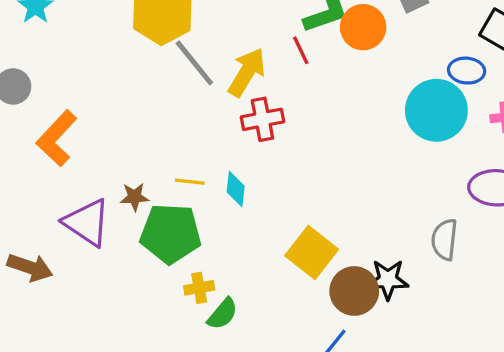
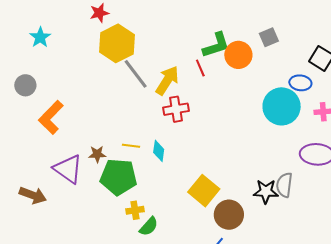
black star: (388, 280) -> (266, 191), moved

